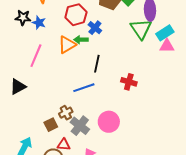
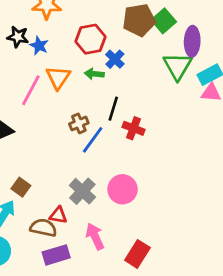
orange triangle: (67, 45) -> (58, 78), moved, turned -30
red cross: (129, 82) -> (133, 128), moved
blue line: (84, 88) -> (93, 140), turned -40
brown cross: (66, 113) -> (79, 123), moved
brown square: (51, 125) -> (21, 187), moved, turned -32

